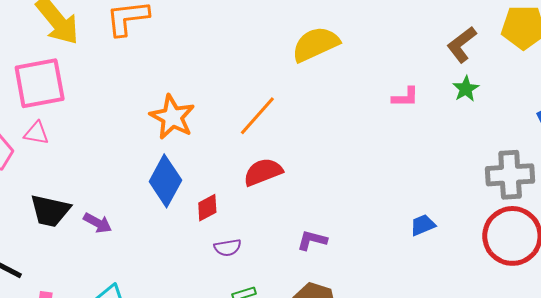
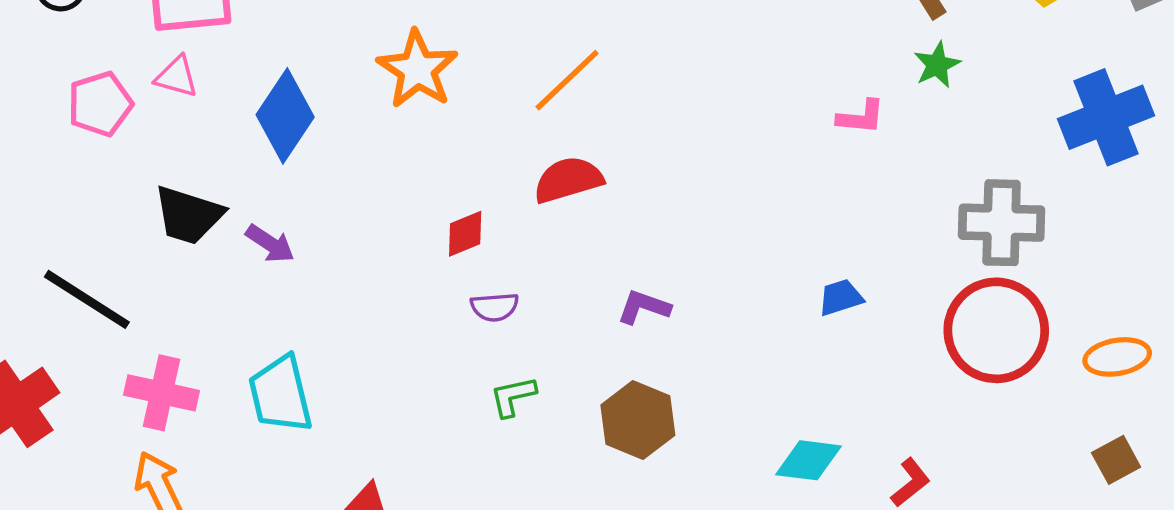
pink L-shape: (405, 97) -> (861, 117), moved
blue diamond: (165, 181) -> (285, 116), moved

